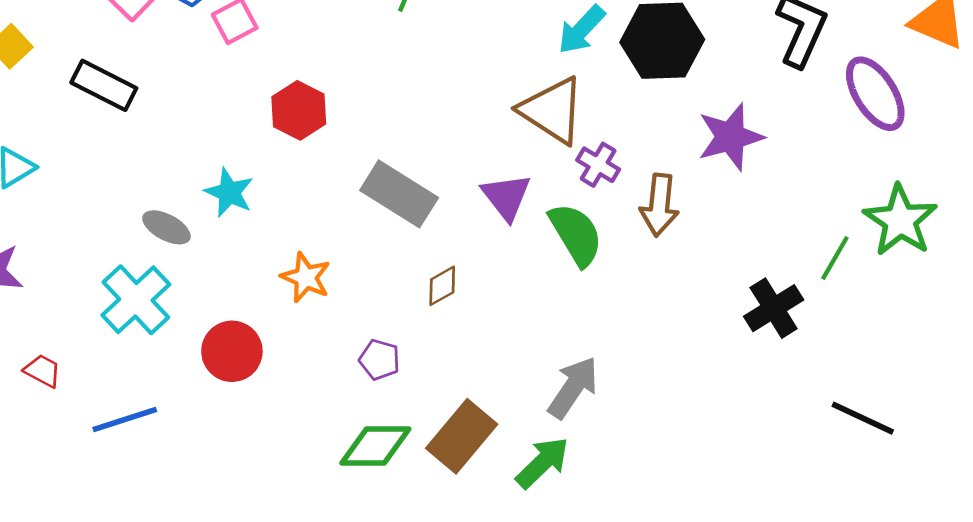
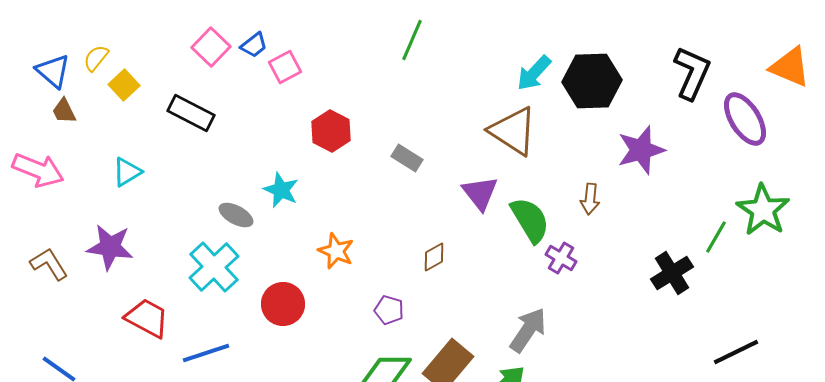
purple cross: (598, 165) -> (561, 258), moved
gray rectangle: (399, 194) -> (407, 158), moved, size x0.6
brown arrow: (659, 205) -> (590, 199), size x0.7
red trapezoid: (43, 371) -> (147, 318), size x1.6
black line: (863, 418) -> (736, 352), turned -51

